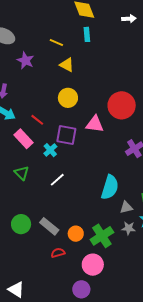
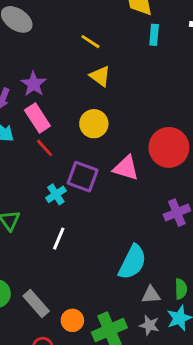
cyan rectangle: (87, 34) -> (154, 35), moved
purple star: (25, 60) -> (34, 84), moved
pink rectangle: (24, 139) -> (37, 118), moved
white line: (57, 180) -> (59, 239), turned -35

